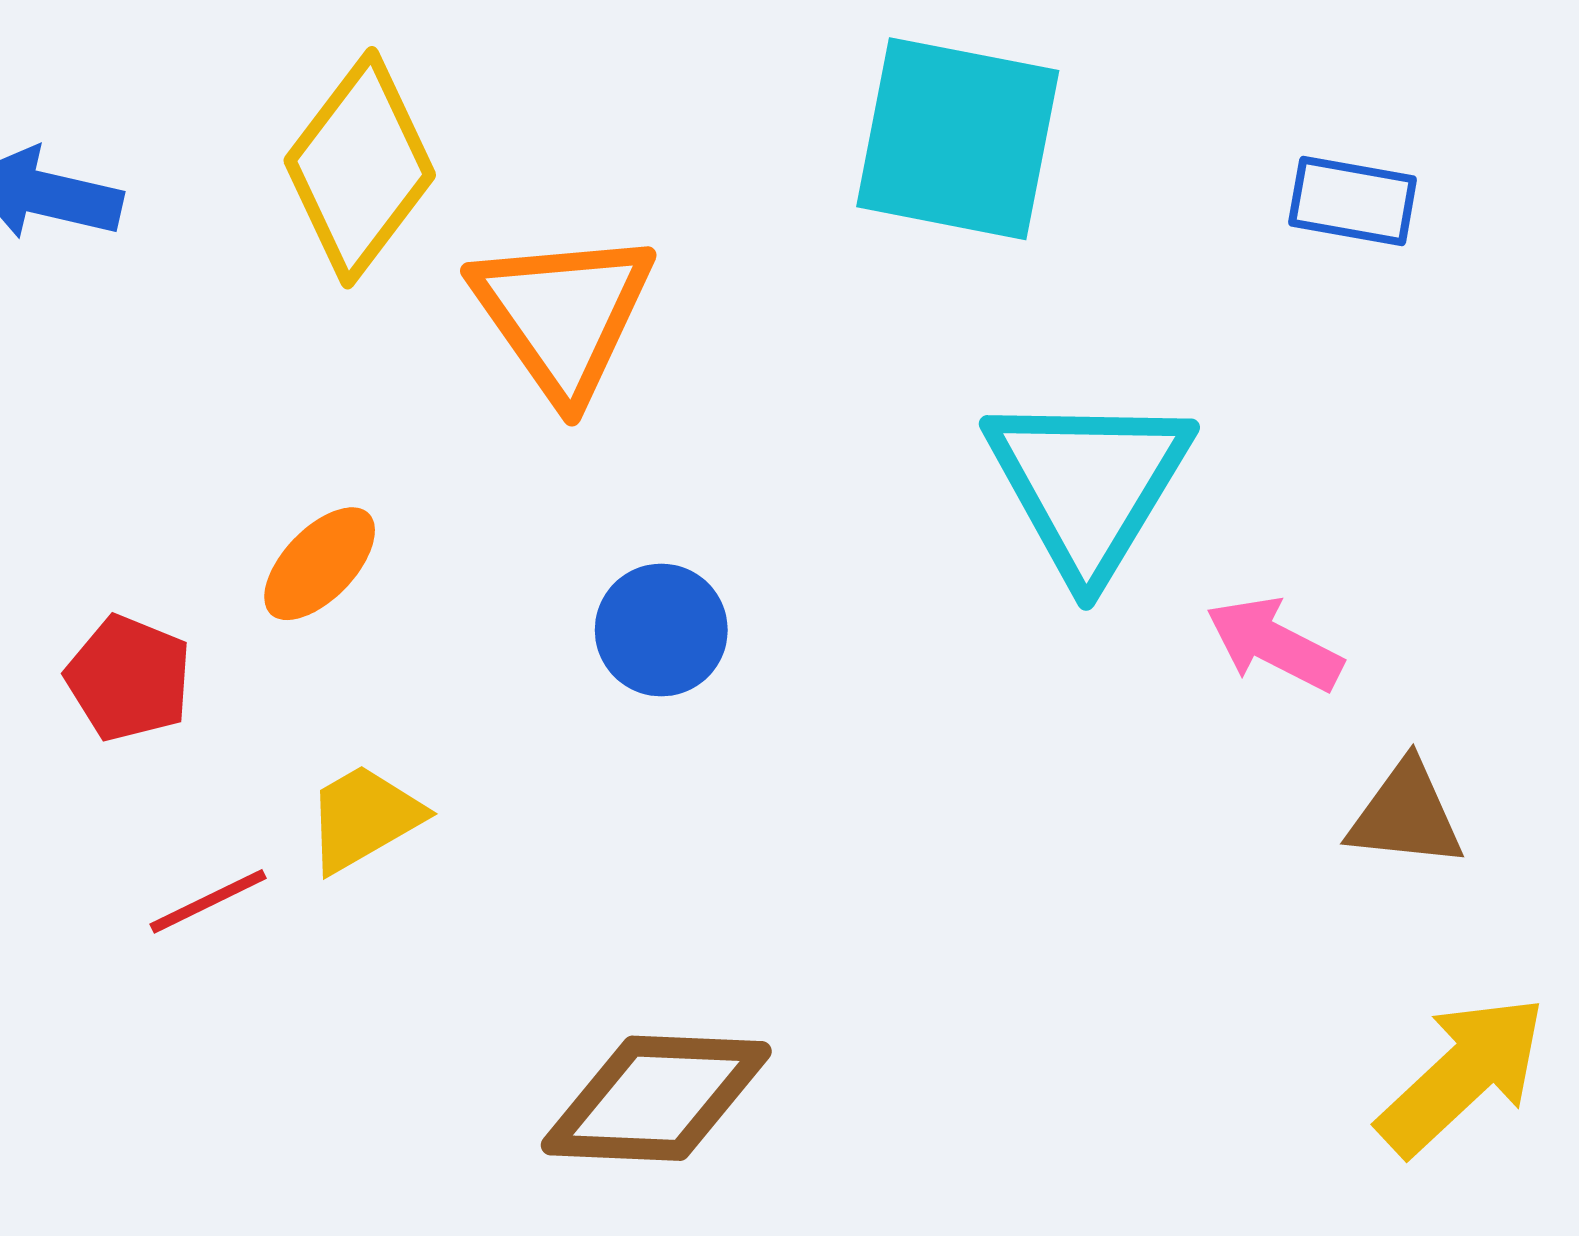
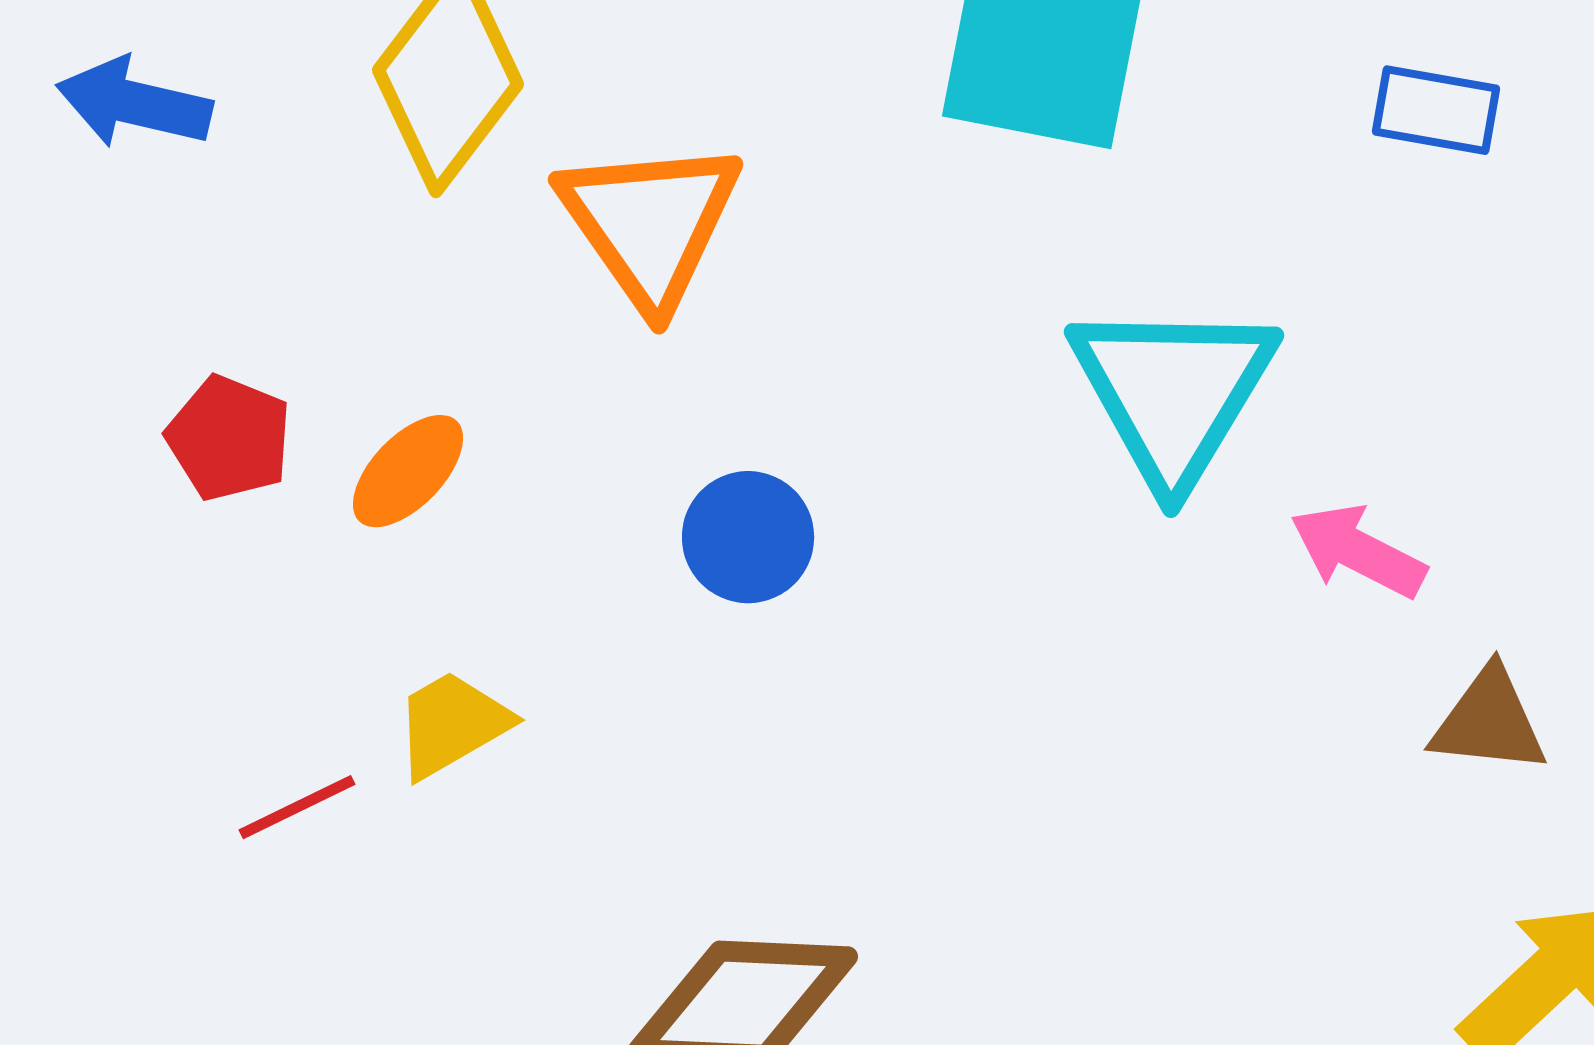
red pentagon: (129, 678) -> (229, 438), moved

